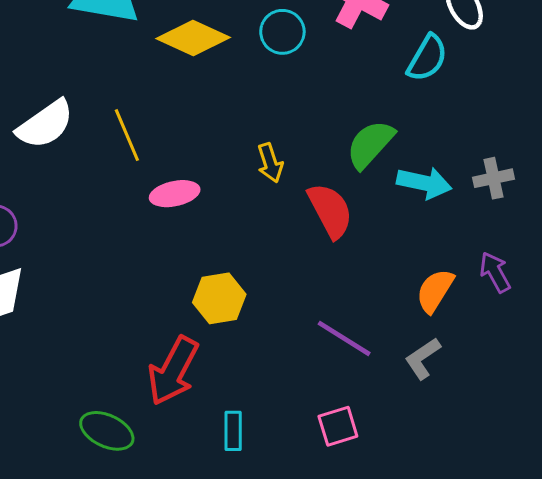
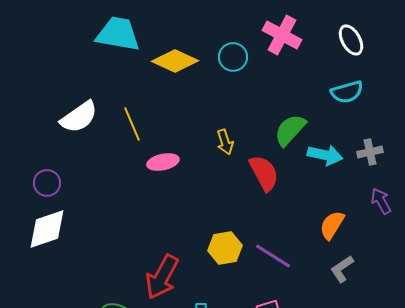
cyan semicircle: (427, 58) -> (347, 92), moved, turned 44
purple arrow: (495, 272) -> (381, 201), moved
yellow hexagon: (219, 298) -> (225, 248), moved
gray L-shape: (423, 358) -> (342, 269), moved

